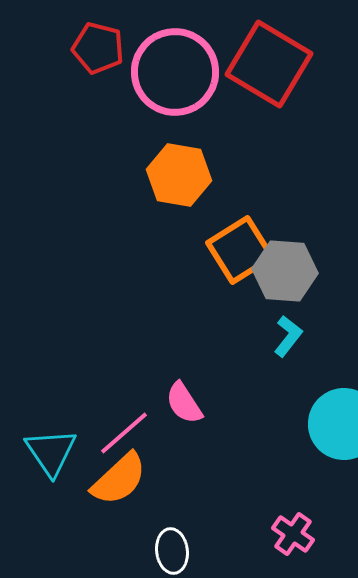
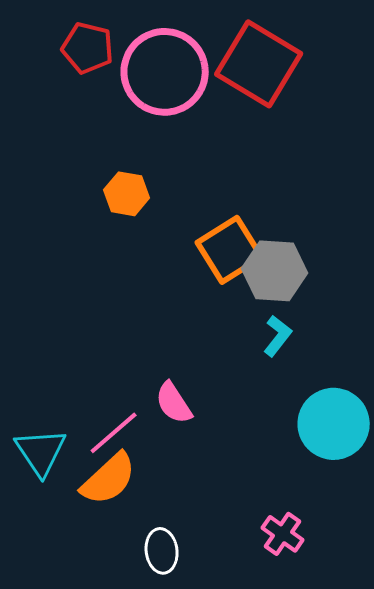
orange hexagon: (179, 175) -> (127, 194), moved, size x0.7

